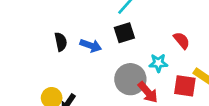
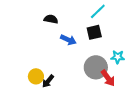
black semicircle: (61, 42) -> (51, 19), moved, turned -72

